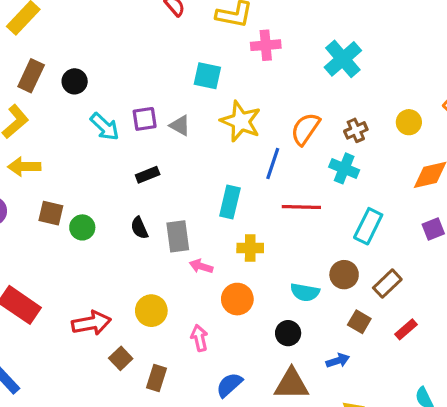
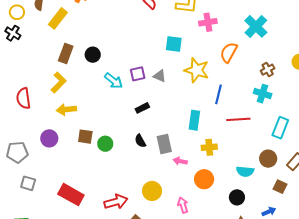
orange semicircle: (305, 129) -> (229, 52), moved

